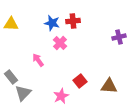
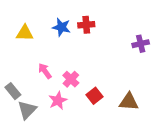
yellow triangle: (11, 24) -> (25, 33), moved
pink cross: (60, 43) -> (71, 79), moved
pink star: (61, 96) -> (58, 100), moved

